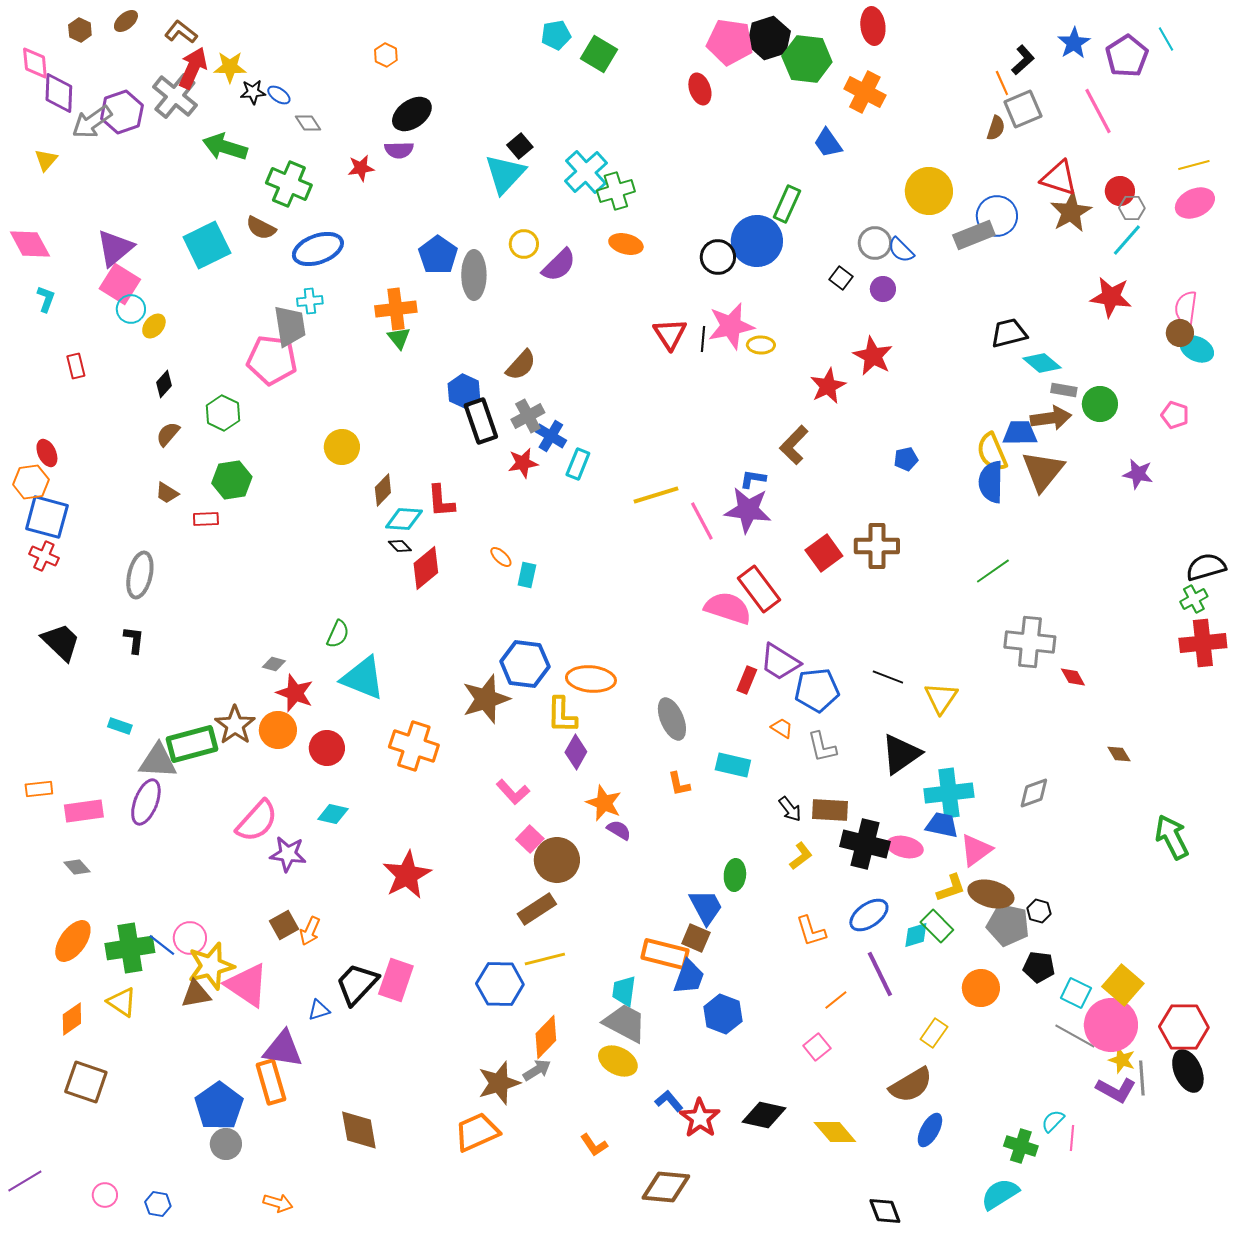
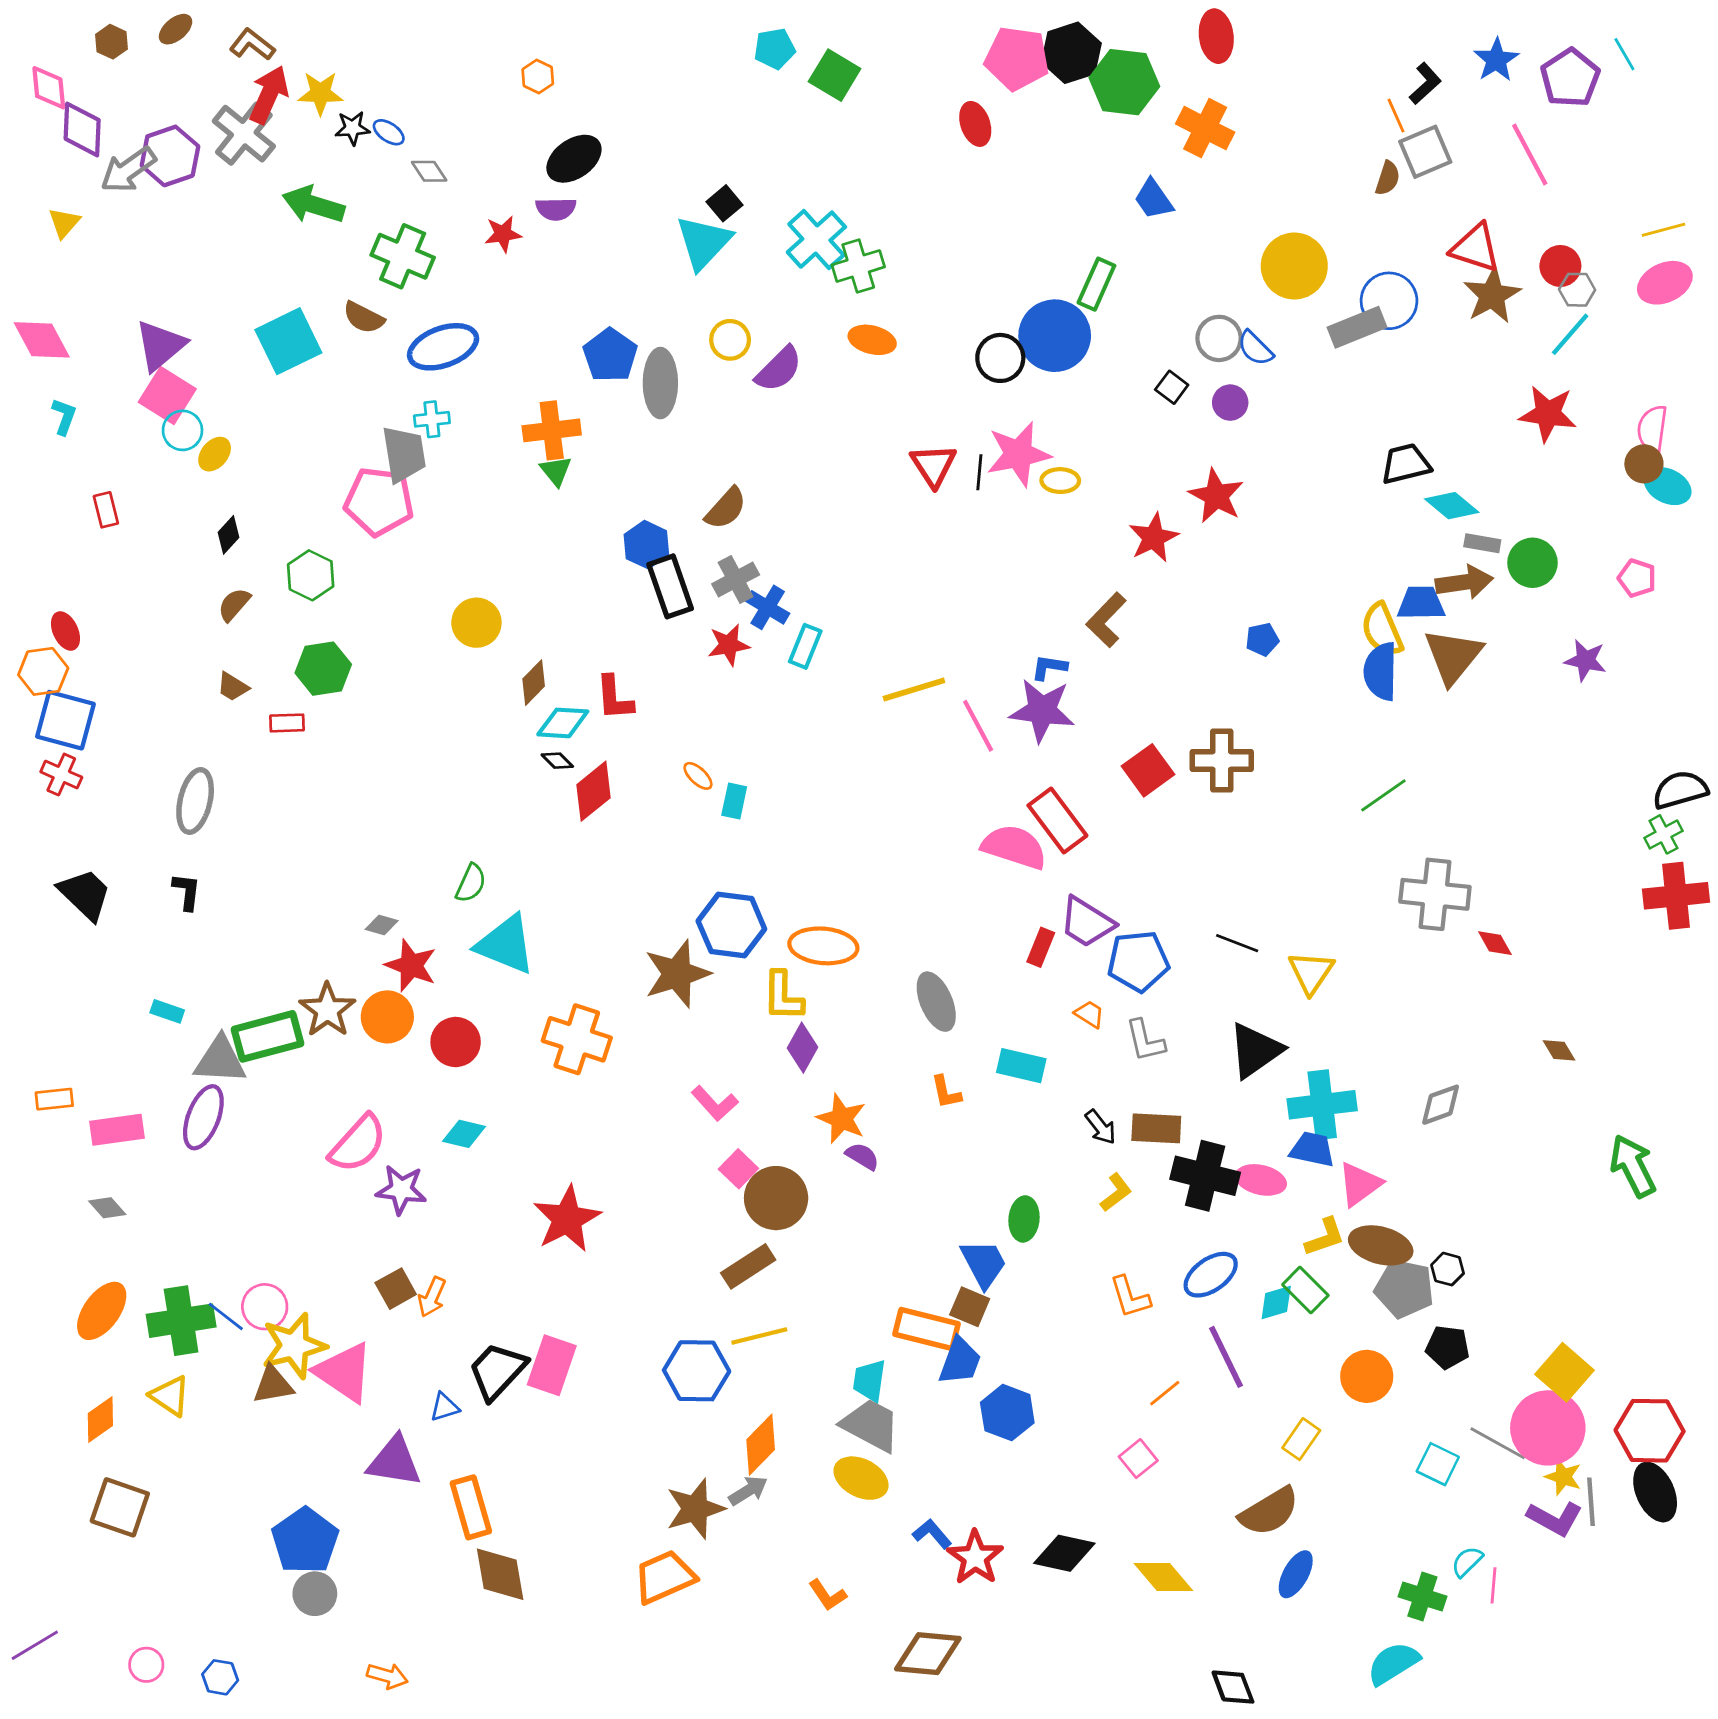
cyan square: (1076, 993) -> (1438, 1464), moved
orange rectangle: (271, 1082) -> (471, 1507), moved

